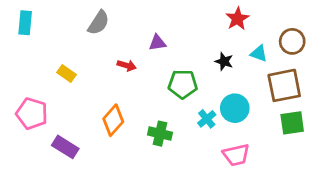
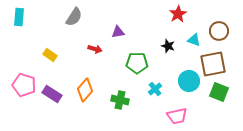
cyan circle: (235, 108) -> (189, 81), moved
green square: (292, 123) -> (219, 92), turned 30
purple rectangle: (65, 147) -> (52, 94), moved

